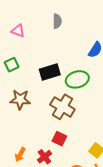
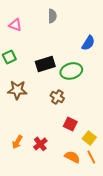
brown cross: (62, 107) -> (57, 97), size x0.6
red square: (59, 139) -> (70, 124), moved

